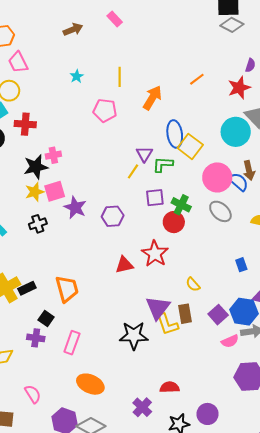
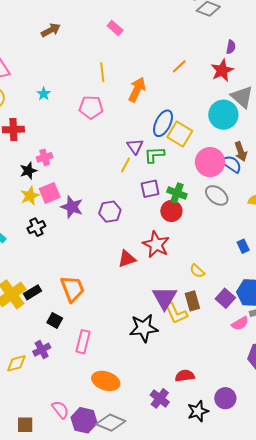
pink rectangle: (115, 19) -> (115, 28), moved
cyan star: (77, 76) -> (44, 94), moved
blue ellipse: (175, 134) -> (163, 123), turned 40
black star: (36, 167) -> (28, 171), size x0.7
purple cross: (36, 338) -> (42, 350), moved, turned -30
pink semicircle: (33, 394) -> (60, 410), moved

